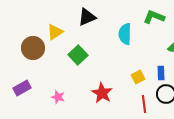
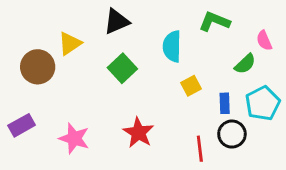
green square: (78, 55) -> (122, 68), moved
yellow square: (138, 77) -> (191, 86), moved
pink star: (58, 97) -> (74, 138), size x1.5

